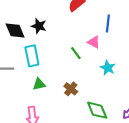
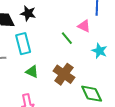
green triangle: (39, 84) -> (32, 72), turned 40
brown cross: (71, 89) -> (64, 74), size x1.5

